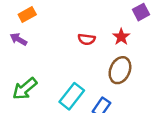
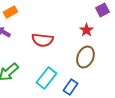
red semicircle: (87, 39) -> (42, 40), moved, size x1.5

